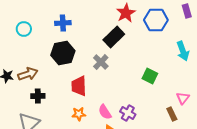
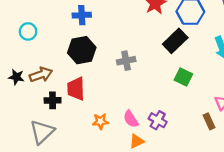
cyan circle: (24, 29) -> (28, 31), moved
black rectangle: (114, 37) -> (175, 41), moved
gray cross: (101, 62) -> (126, 61), turned 35
red trapezoid: (79, 86) -> (76, 89), moved

